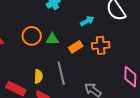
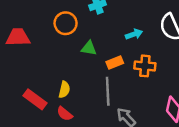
orange circle: (32, 36) -> (66, 23), moved
gray line: (61, 73) -> (108, 91), moved

